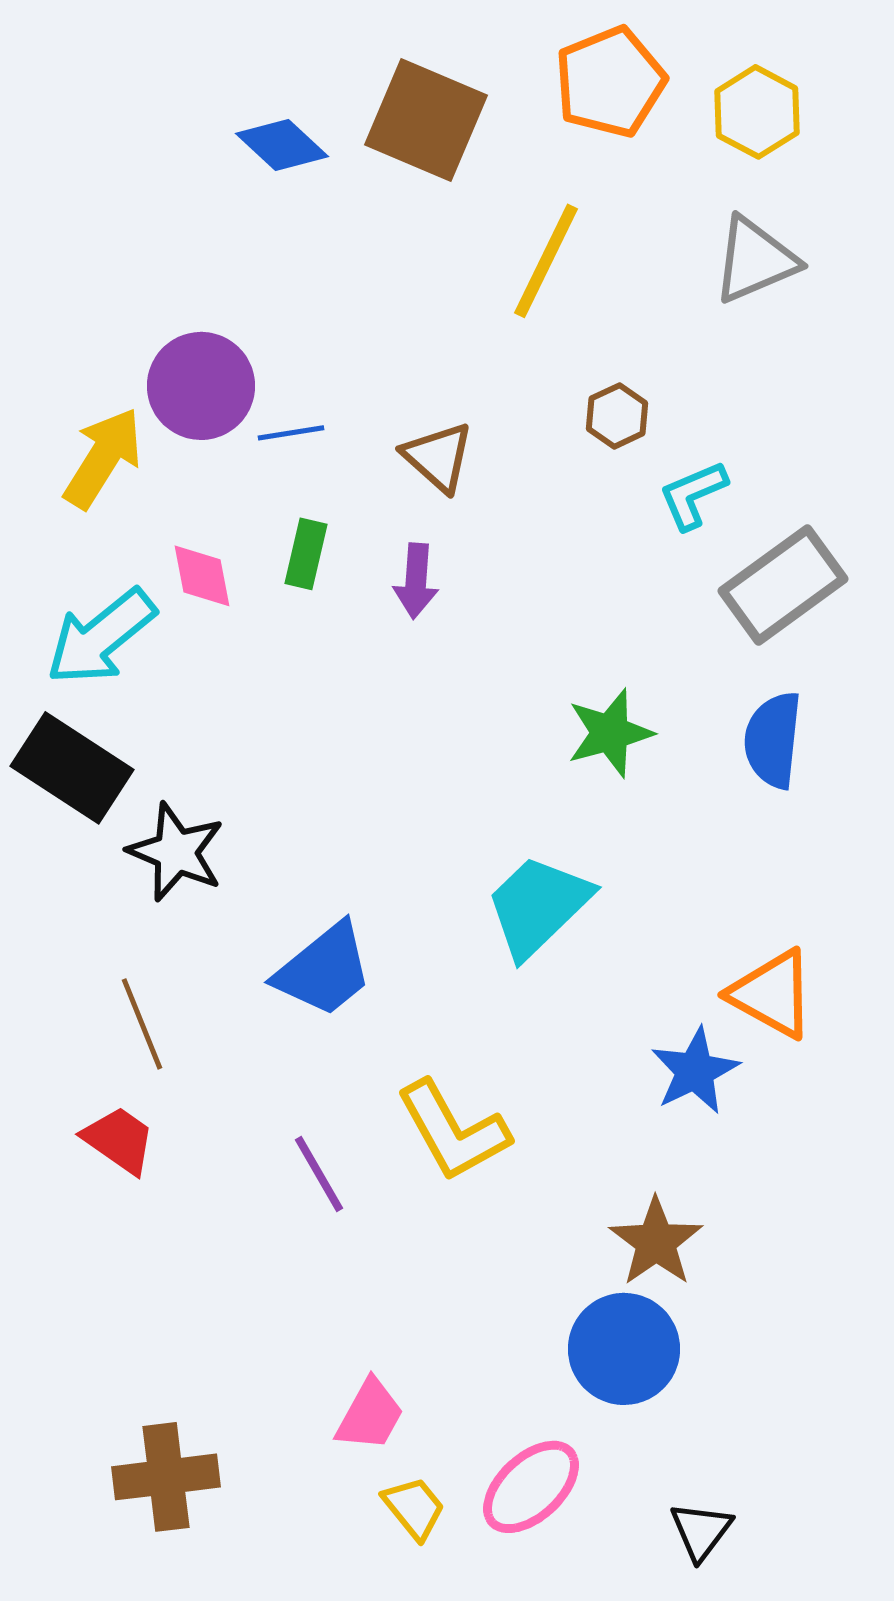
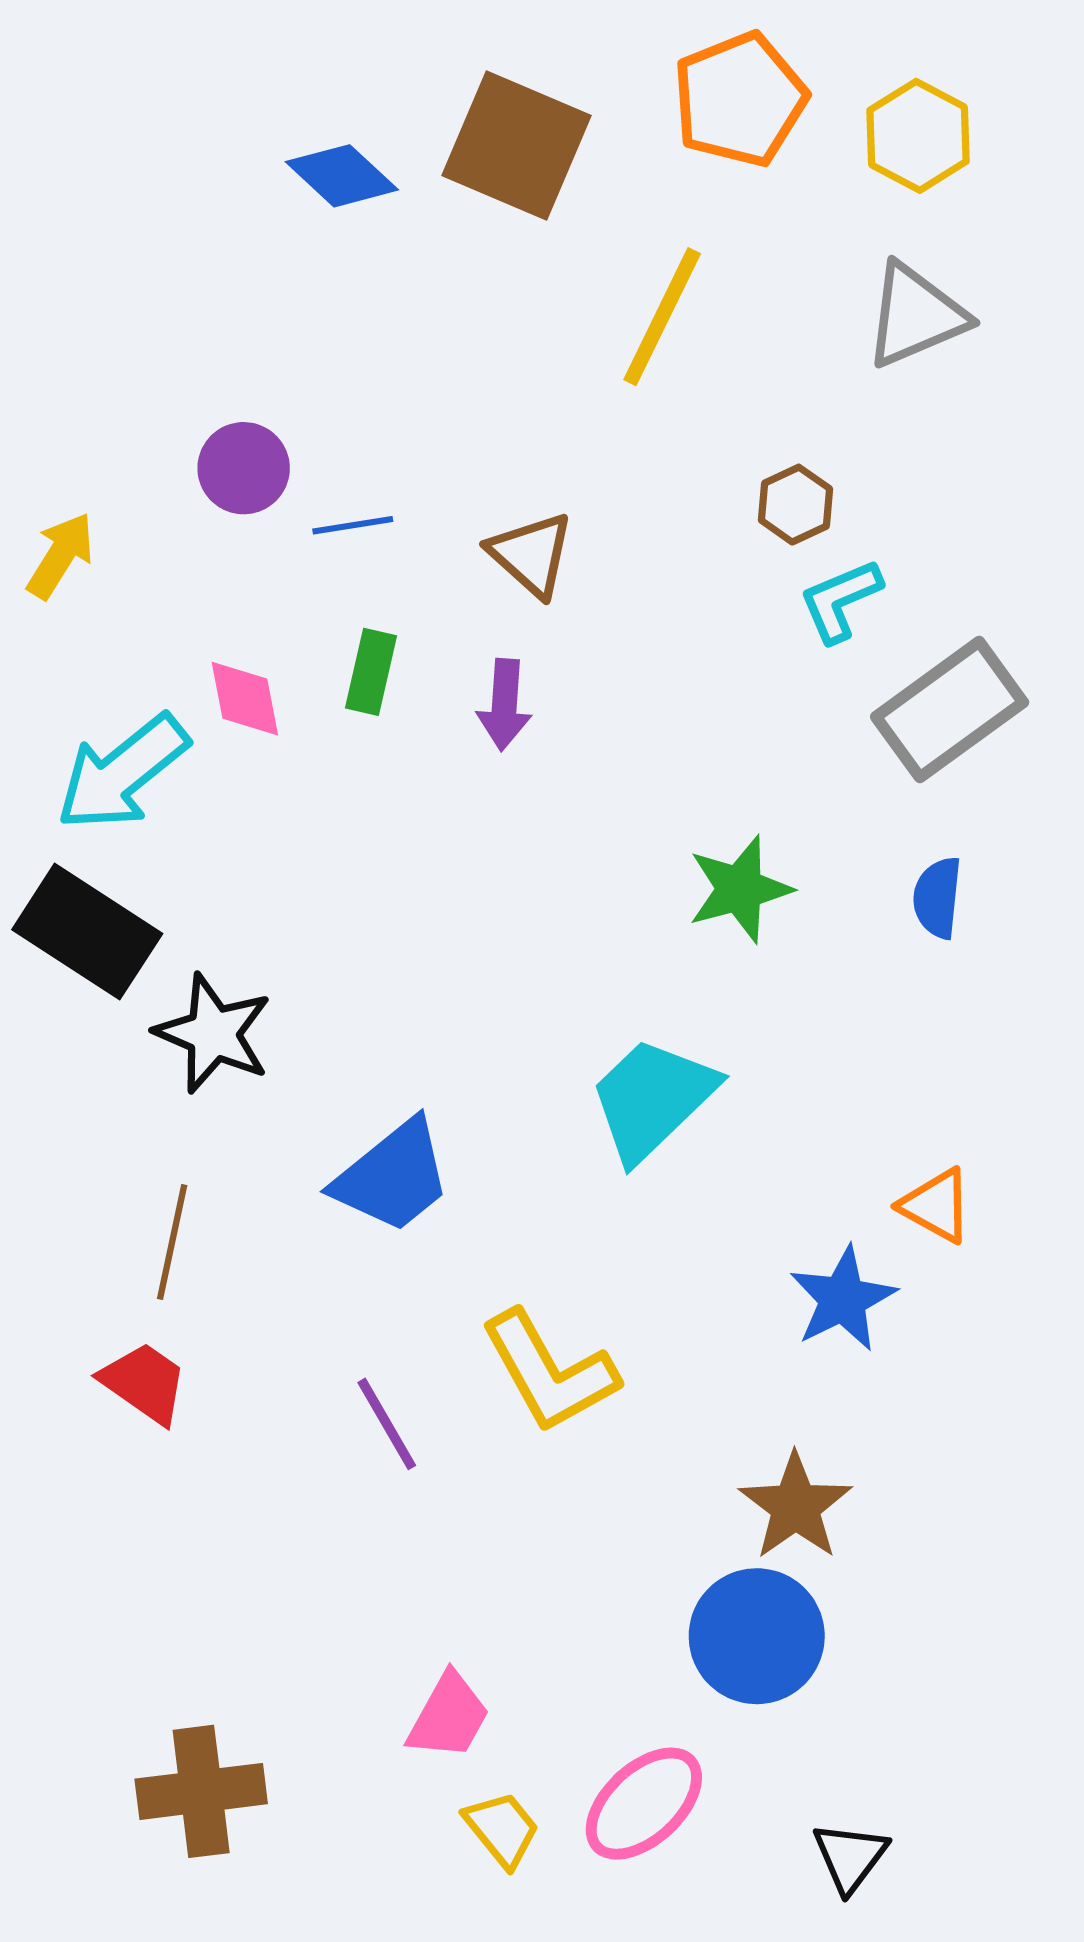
purple circle: (201, 386) -> (244, 468), size x0.7
brown hexagon: (617, 416) -> (795, 505), moved
yellow arrow: (103, 458) -> (60, 556), moved, size x0.7
blue semicircle: (773, 740) -> (937, 898), size x0.7
orange triangle: (772, 994) -> (936, 1206), size x0.7
brown line: (142, 1024) -> (172, 1242), turned 34

